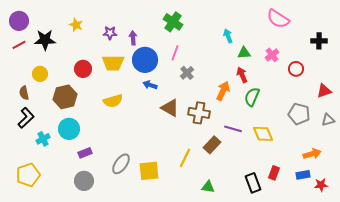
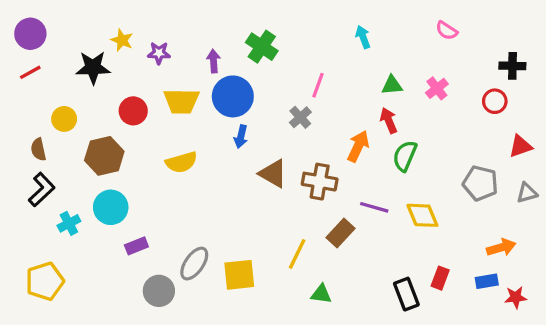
pink semicircle: (278, 19) -> (447, 31), size x0.6
green cross: (173, 22) -> (262, 47), moved
purple star: (110, 33) -> (159, 53), moved
cyan arrow: (228, 36) -> (363, 37), moved
black star: (45, 40) -> (93, 67), moved
pink line: (175, 53) -> (318, 85), moved
red circle: (296, 69) -> (495, 101), moved
blue arrow: (150, 85) -> (241, 137), turned -96
gray circle: (84, 181) -> (159, 291), moved
green triangle: (208, 187) -> (321, 294), moved

